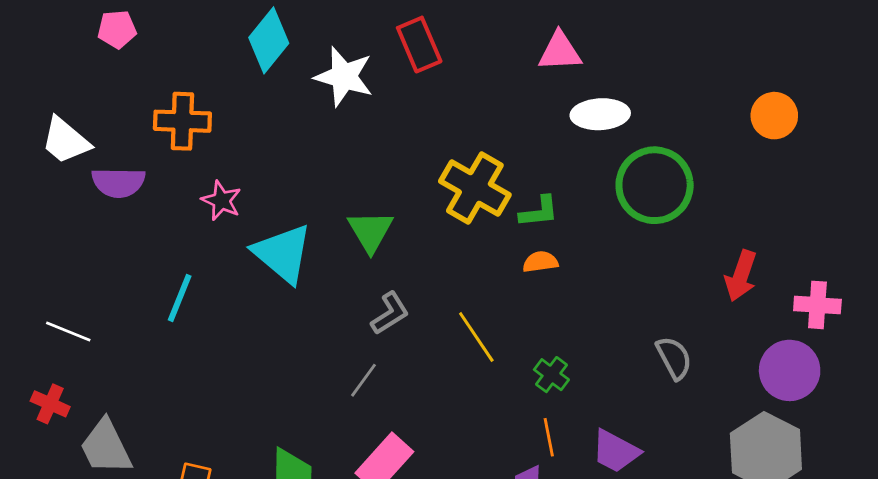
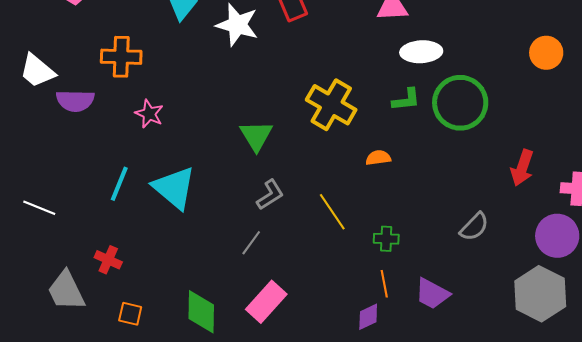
green L-shape: (539, 212) -> (406, 100), moved
cyan triangle: (283, 253) -> (174, 188), moved
gray semicircle: (674, 358) -> (474, 227), turned 72
green cross: (551, 375) -> (386, 239), turned -35
red cross: (50, 404) -> (108, 260), moved

